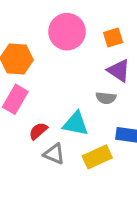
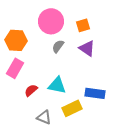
gray semicircle: (106, 98) -> (58, 46), moved, turned 120
gray triangle: (54, 154) -> (44, 117), moved

